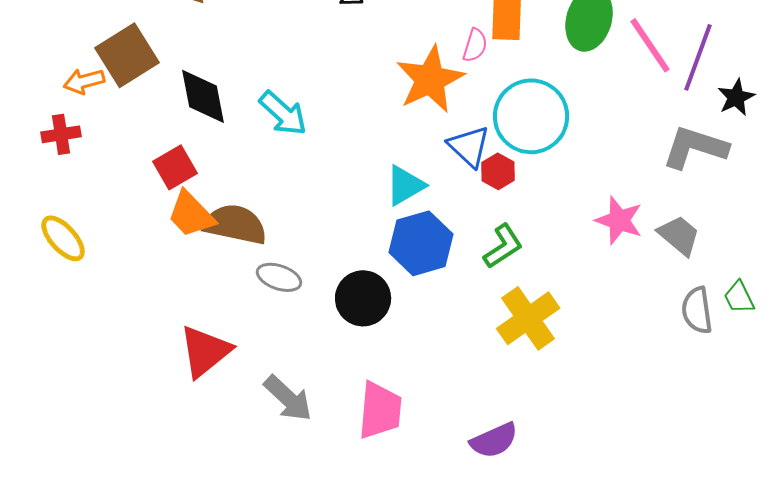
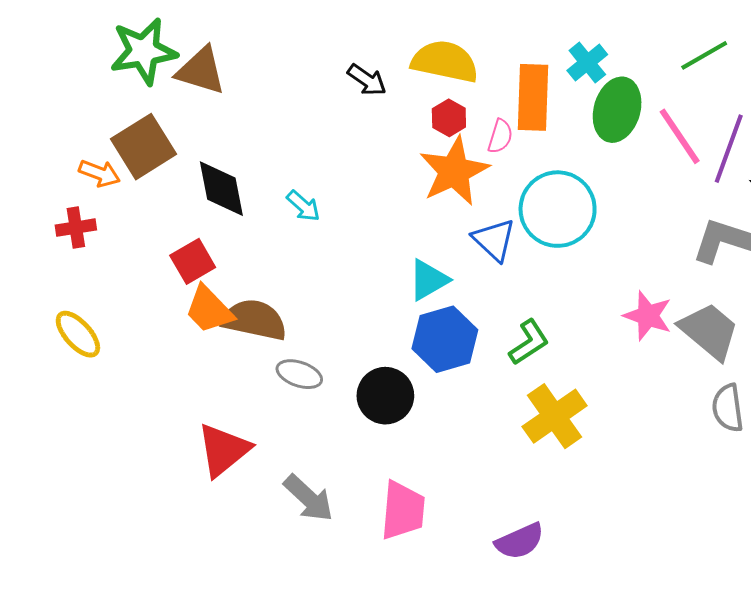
orange arrow: (84, 81) -> (99, 173), turned -144
cyan arrow: (283, 113) -> (303, 206), size x0.7
red hexagon: (498, 171) -> (449, 118), moved
gray trapezoid: (679, 235) -> (709, 331), size x1.4

